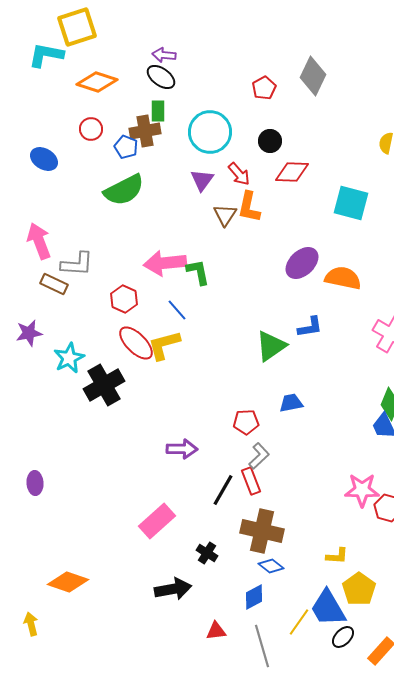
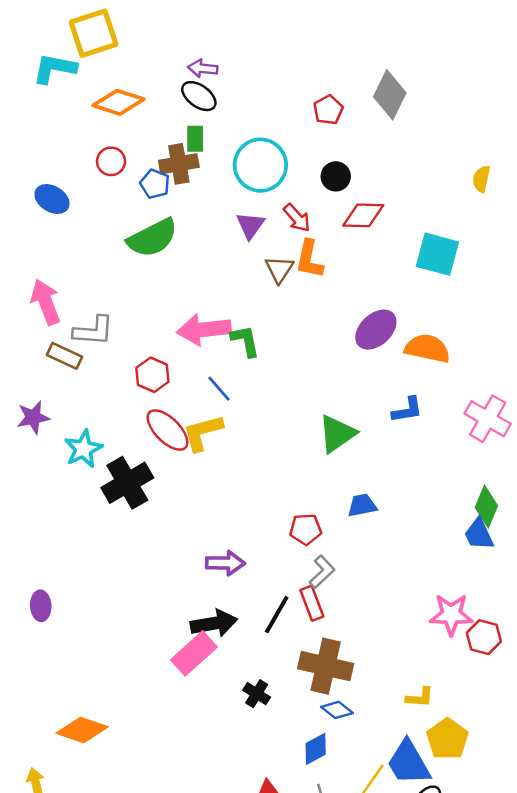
blue L-shape: (310, 327) -> (407, 410), moved
black arrow: (173, 589) -> (214, 623), moved

